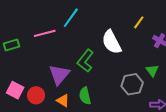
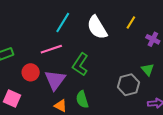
pink line: (45, 33) -> (51, 49), moved
white semicircle: (112, 42) -> (97, 27), moved
red circle: (36, 95) -> (31, 72), moved

